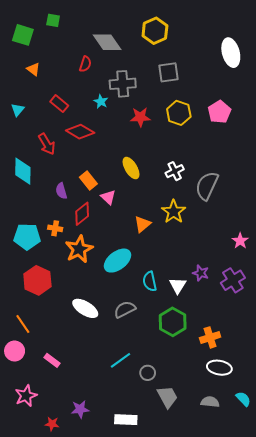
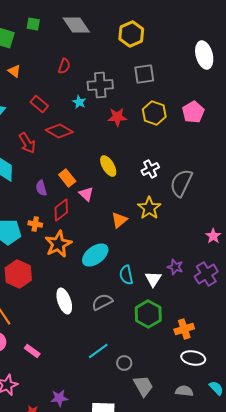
gray diamond: (107, 42) -> (76, 25), moved
white ellipse: (85, 308) -> (64, 301), turned 40

